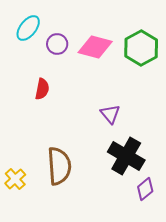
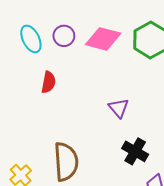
cyan ellipse: (28, 28) -> (31, 39), moved, turned -64
black cross: (126, 156) -> (135, 151), size x0.7

